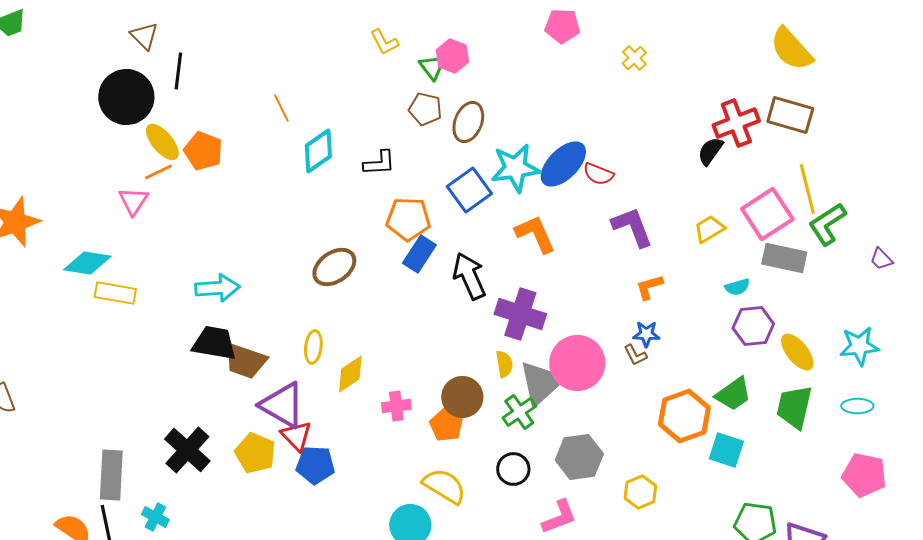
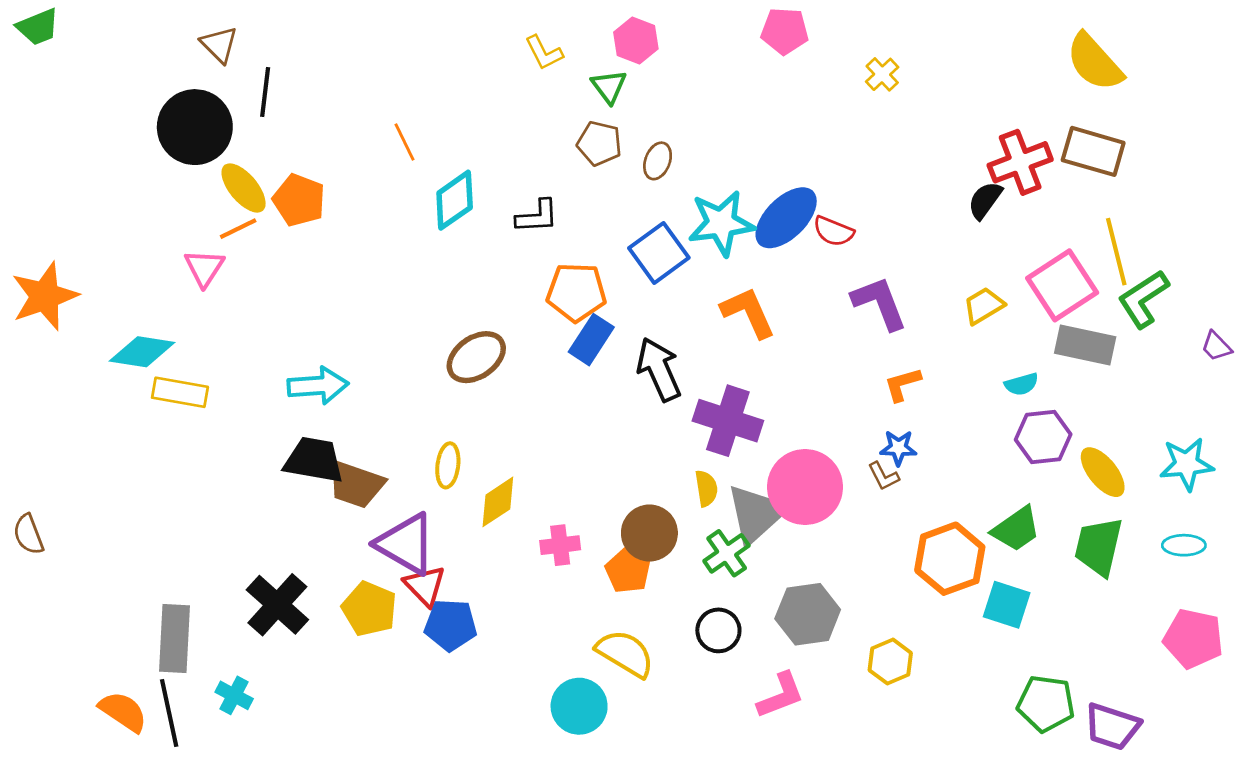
pink hexagon: (452, 56) -> (636, 41), moved
brown ellipse: (468, 122) -> (658, 161), size x0.7

